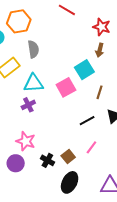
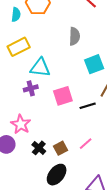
gray semicircle: (33, 49) -> (74, 36), moved
pink square: (66, 87) -> (63, 96), moved
black line: (87, 121) -> (88, 106), moved

